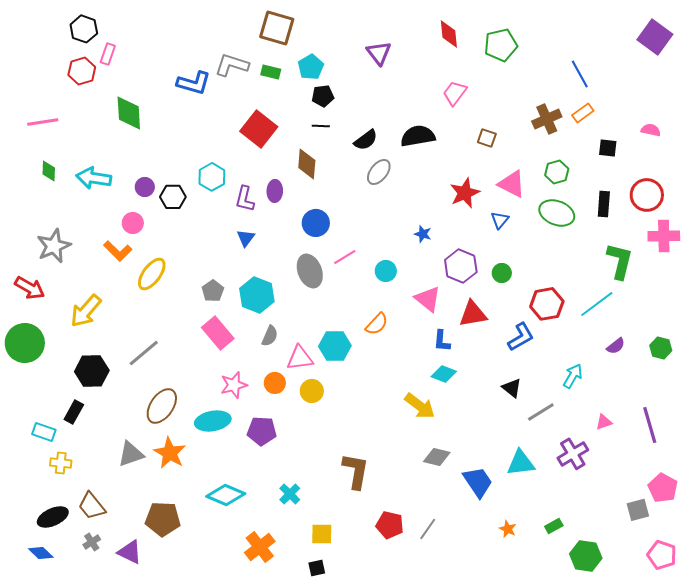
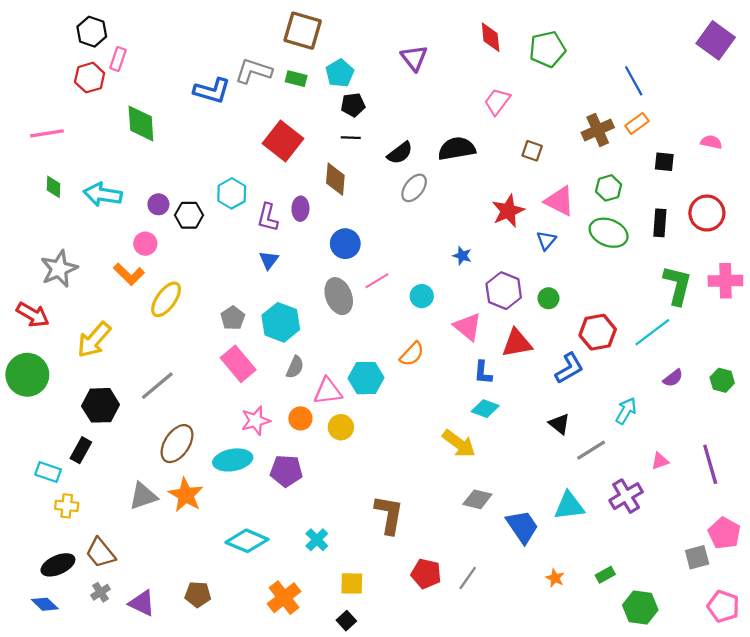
pink cross: (664, 236) -> (725, 281), moved
brown pentagon: (163, 519) -> (198, 594), moved, size x0.7
black square: (317, 568) -> (346, 621), turned -30

